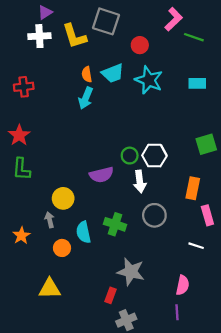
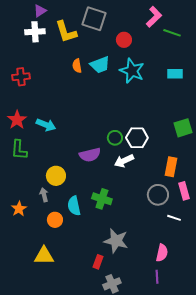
cyan arrow: (86, 98) -> (46, 125), moved, turned -90
white arrow: (140, 181) -> (124, 161), turned 72
gray circle: (154, 215) -> (158, 195), moved

